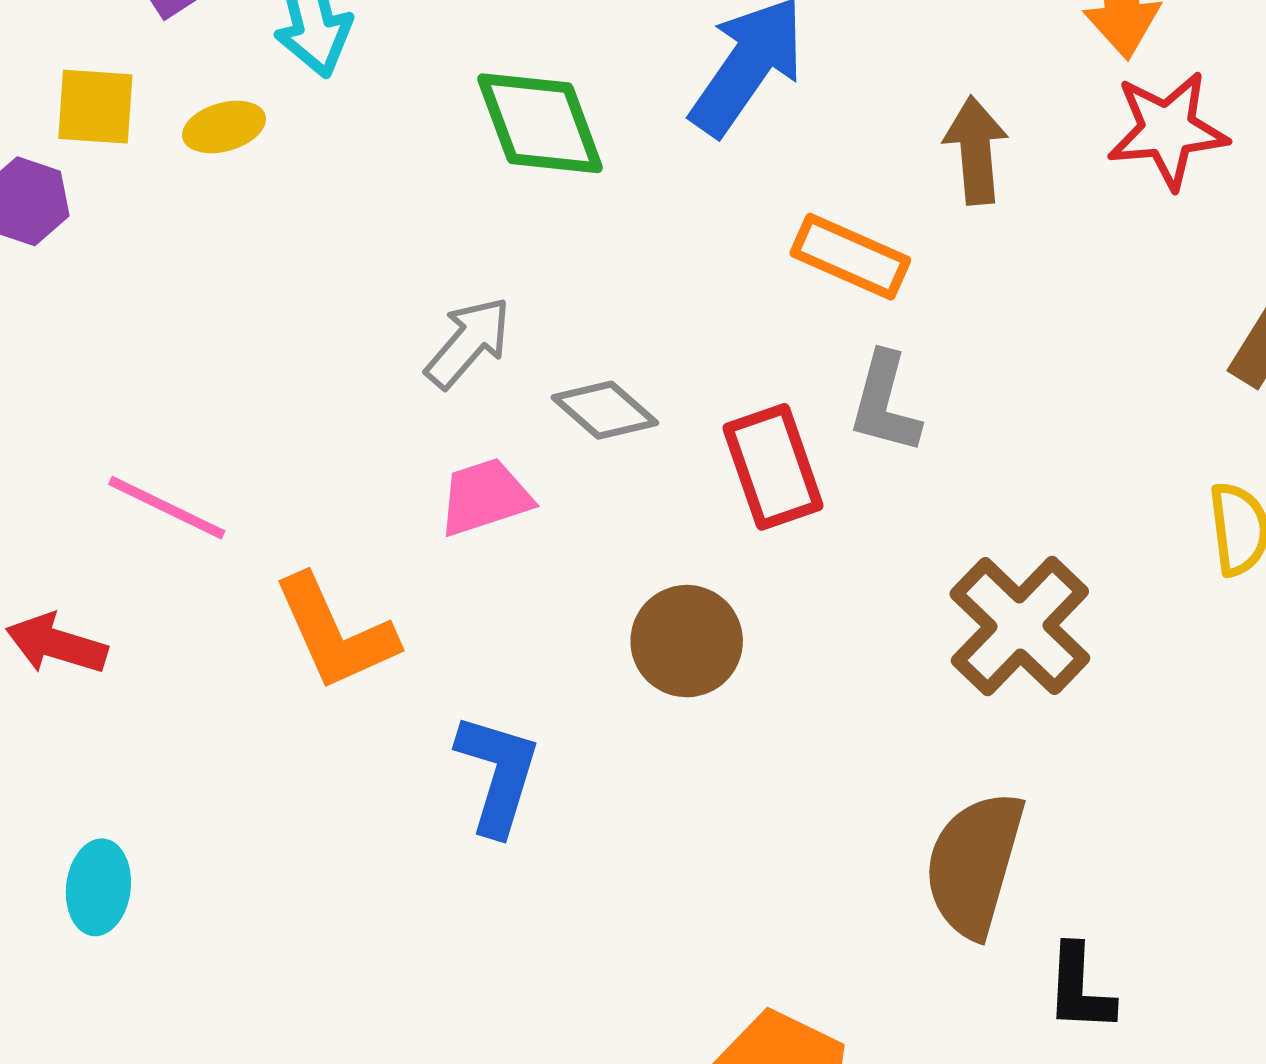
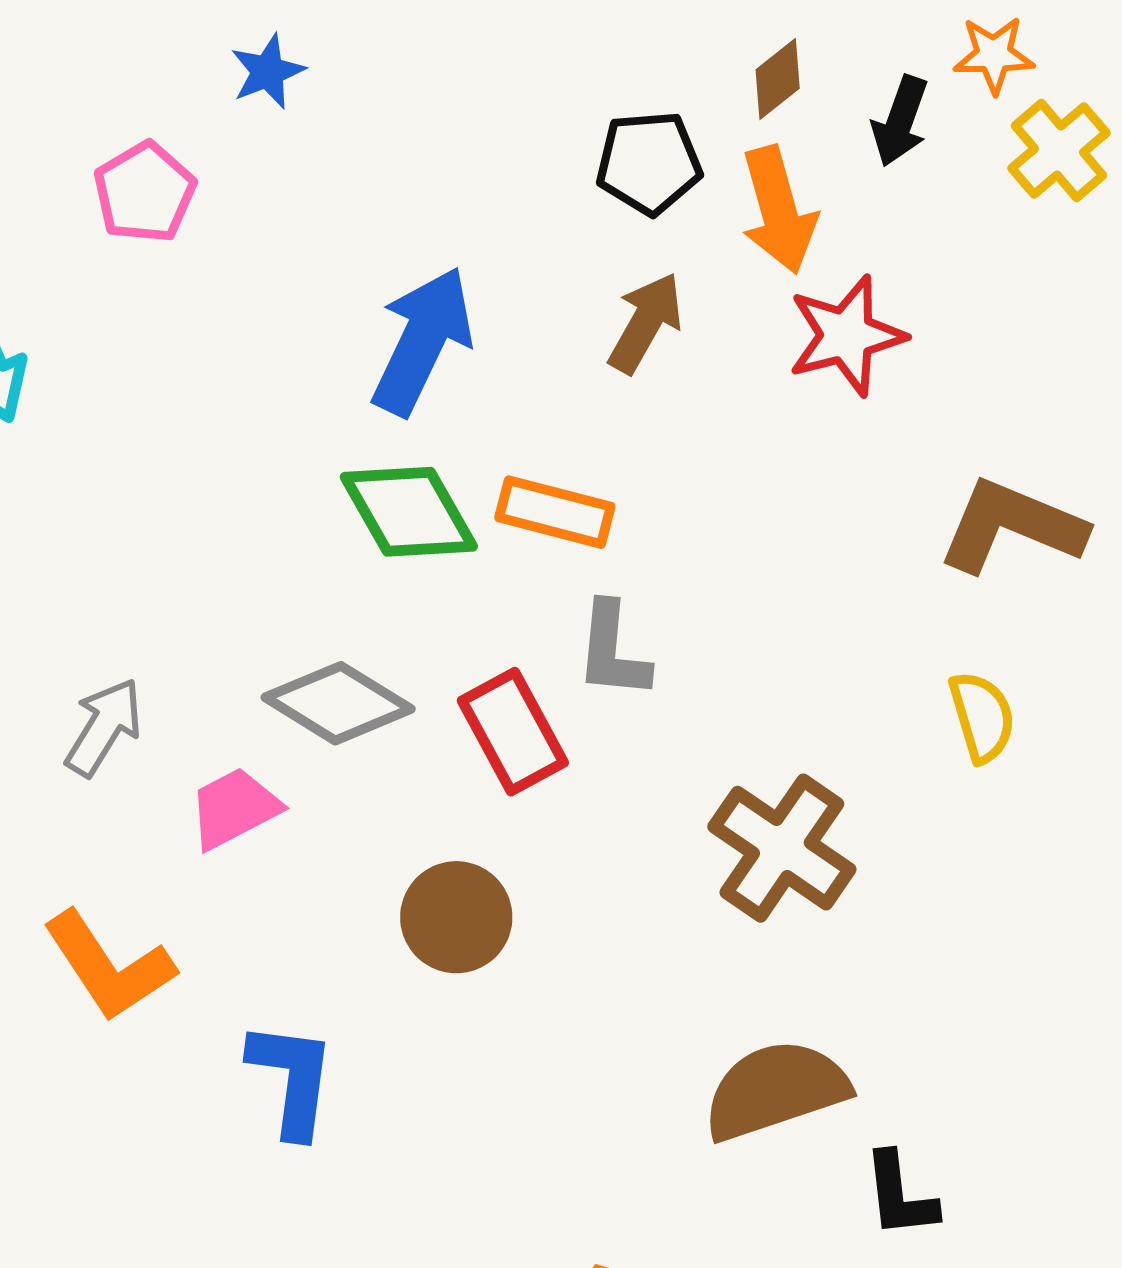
green diamond: (540, 123) -> (409, 512), moved
brown arrow: (976, 150) -> (645, 323), moved, turned 44
gray arrow: (468, 343) -> (104, 727), moved
gray diamond: (605, 410) -> (338, 703), size x1.4
brown semicircle: (974, 864) -> (776, 1090), turned 65

